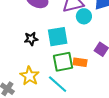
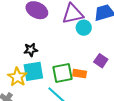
cyan square: (58, 37) -> (33, 71), moved
yellow star: (30, 76) -> (17, 77), moved

